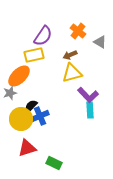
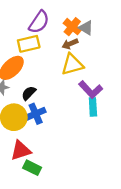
orange cross: (78, 31) -> (72, 27), moved
gray triangle: (100, 42) -> (86, 28), moved
black semicircle: (31, 106) -> (29, 93), moved
green rectangle: (54, 163) -> (32, 168), moved

